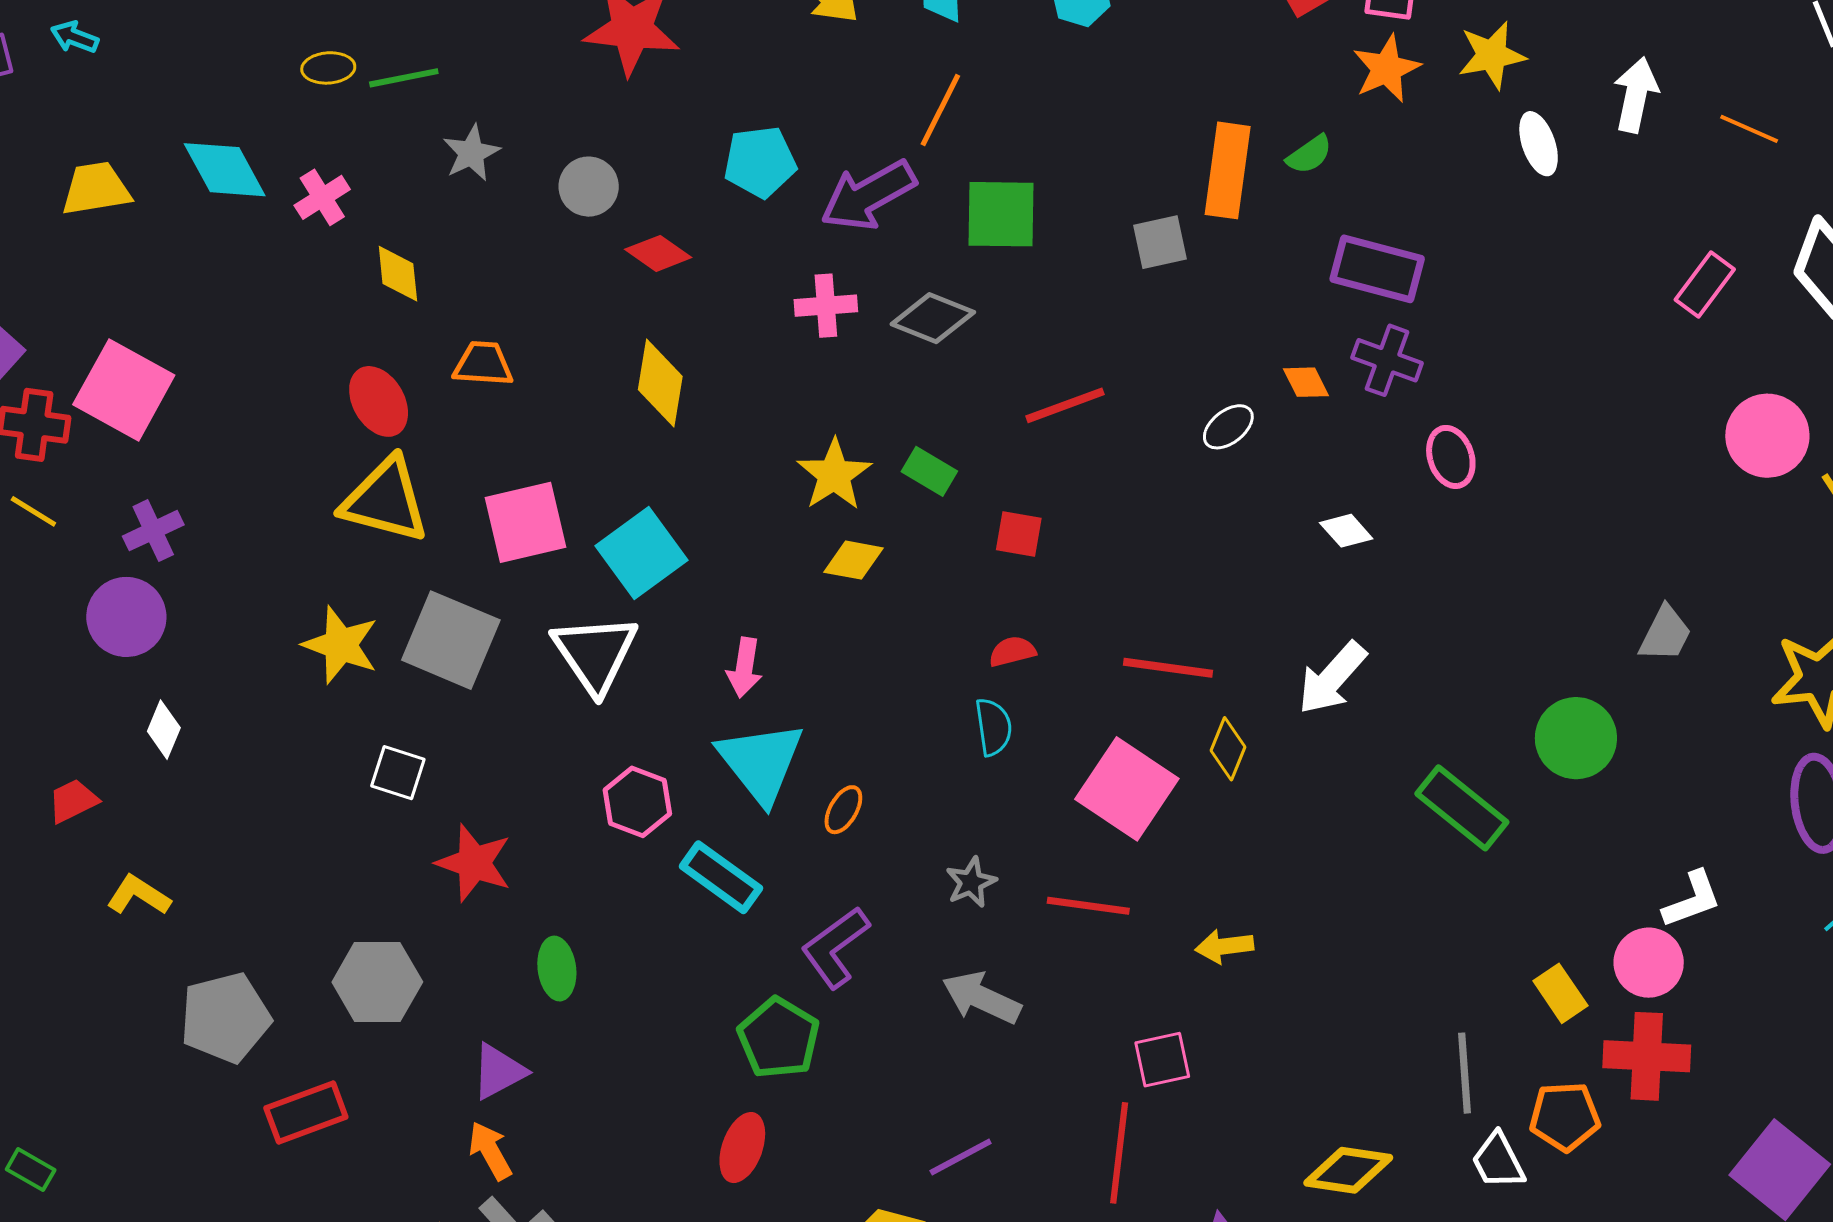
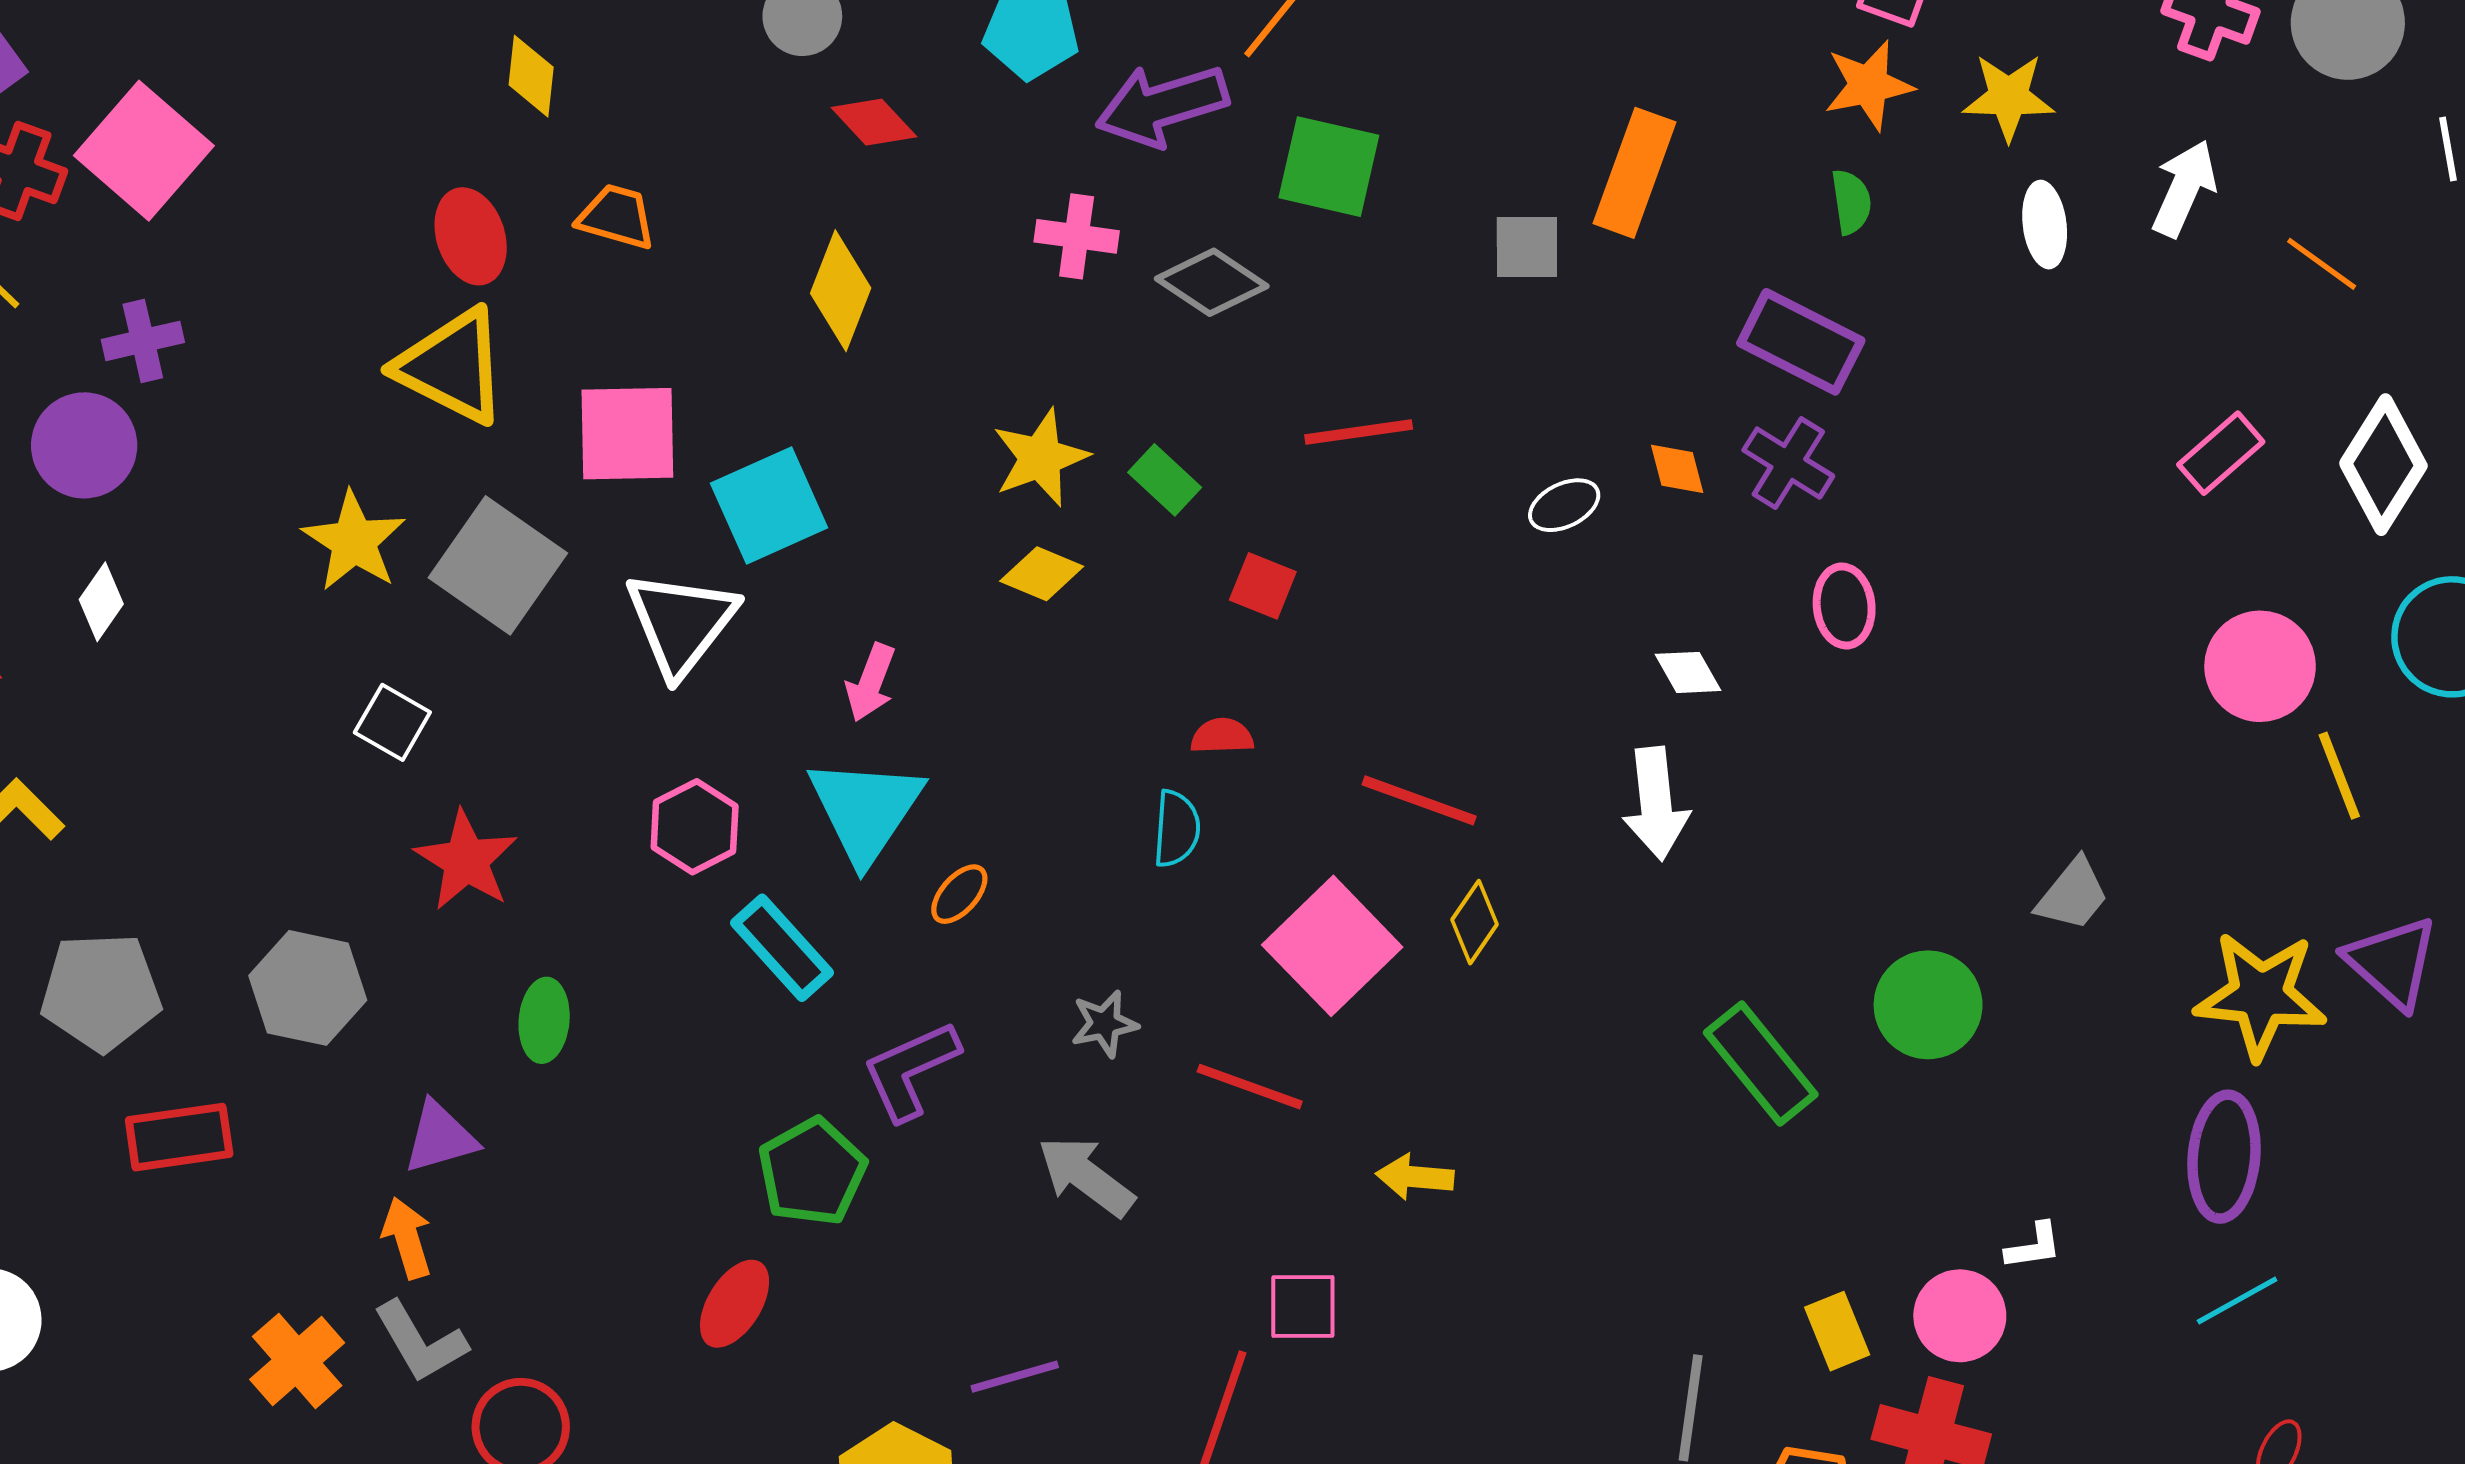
green semicircle: (1309, 154) -> (1851, 202), moved, turned -75
white arrow: (1332, 678) -> (1656, 804), moved, turned -60
white L-shape: (1692, 900) -> (2034, 1246), size x0.7

